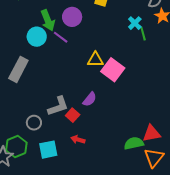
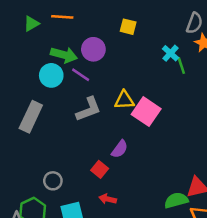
green arrow: (48, 20) -> (64, 55), turned -50
gray L-shape: (58, 106) -> (89, 109), moved

